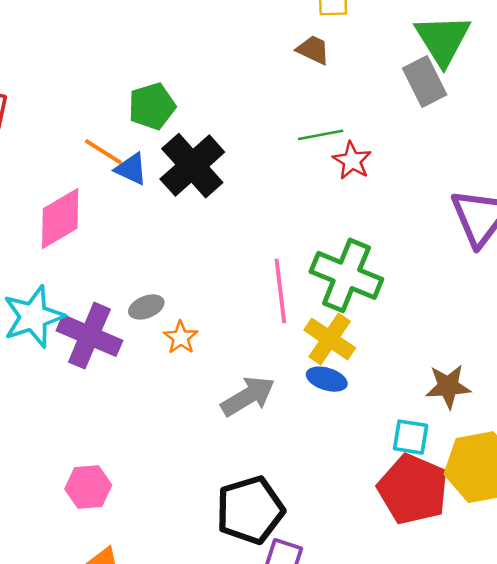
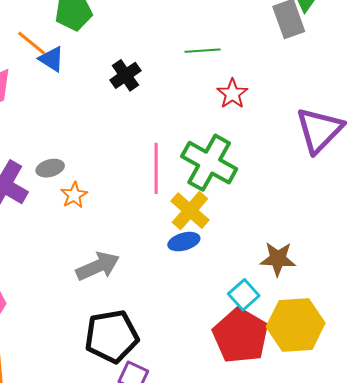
red star: (352, 161) -> (232, 94), moved
black cross: (192, 166) -> (125, 75), moved, size x0.6
blue ellipse: (327, 379) -> (184, 242), turned -40
gray arrow: (248, 396) -> (98, 266), moved
cyan square: (411, 437) -> (244, 295), turned 32

